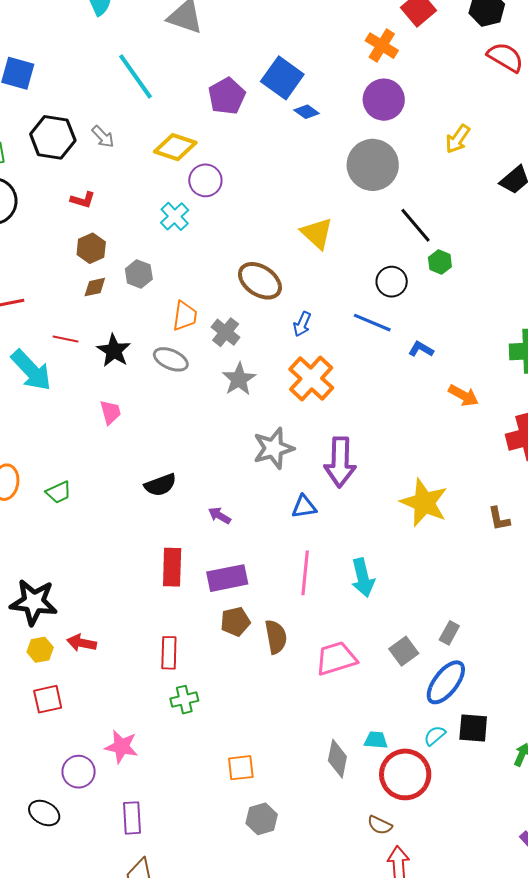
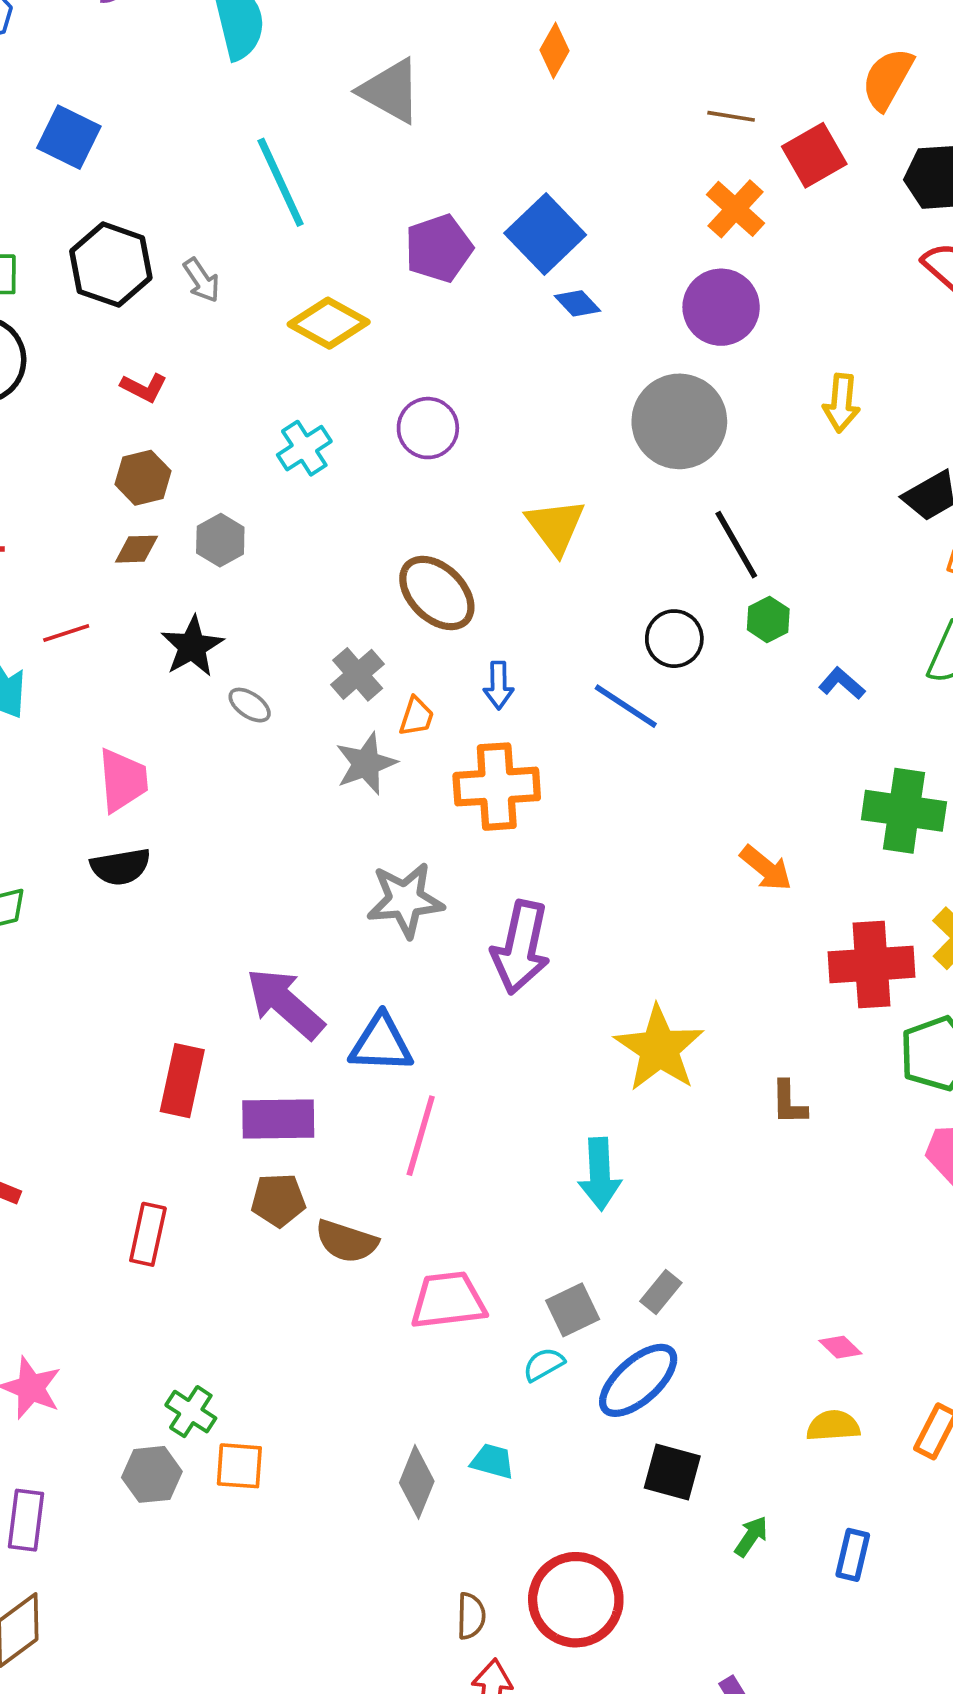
yellow arrow: (458, 139) -> (841, 403), turned -40
purple circle: (205, 180) -> (428, 428), moved
orange trapezoid: (185, 316) -> (416, 717), moved, size x0.7
blue arrow: (302, 324) -> (499, 685), turned -35
red line: (65, 339) -> (66, 633), turned -40
blue L-shape: (421, 349) -> (842, 683), moved
black star: (114, 351) -> (192, 646), moved
gray ellipse: (171, 359) -> (250, 705), size x0.7
orange cross: (311, 378) -> (497, 787), turned 33
pink trapezoid: (110, 412) -> (123, 780), size x1.4
black semicircle: (160, 485) -> (121, 867), moved
blue triangle: (304, 507) -> (381, 1043), moved, size x1.4
purple arrow: (219, 516) -> (285, 1003), size x2.0
cyan arrow: (363, 578) -> (600, 1174), moved
brown semicircle: (276, 637) -> (346, 1241), turned 108
green cross: (184, 700) -> (191, 1412), moved, turned 36
cyan semicircle: (435, 736) -> (544, 1364), moved
red circle: (405, 774) -> (576, 1600), moved
gray hexagon: (262, 819) -> (152, 1474), moved
brown semicircle: (380, 825) -> (471, 1616), turned -125

